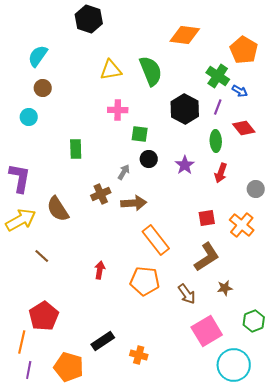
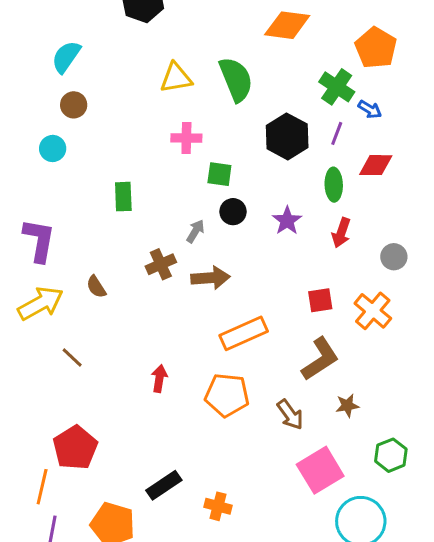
red diamond: (244, 128) -> (376, 165), turned -50
brown semicircle: (58, 209) -> (96, 287), size x0.6
orange rectangle: (156, 240) -> (244, 333), turned -76

